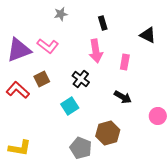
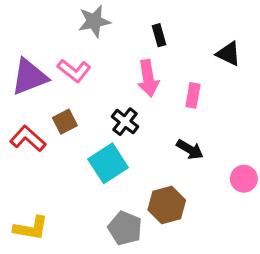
gray star: (61, 14) -> (94, 21), size x1.5
cyan square: (70, 106) -> (108, 163), size x1.4

